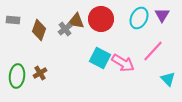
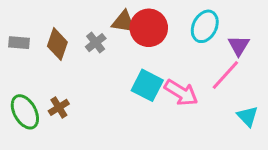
purple triangle: (162, 15) -> (239, 46), moved
gray rectangle: (13, 20) -> (19, 43), moved
brown triangle: (76, 21) -> (124, 22), moved
green ellipse: (17, 76) -> (25, 112), turned -35

